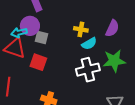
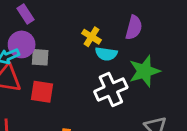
yellow cross: (81, 29) -> (92, 37), turned 32
cyan semicircle: (89, 44) -> (106, 54), turned 49

